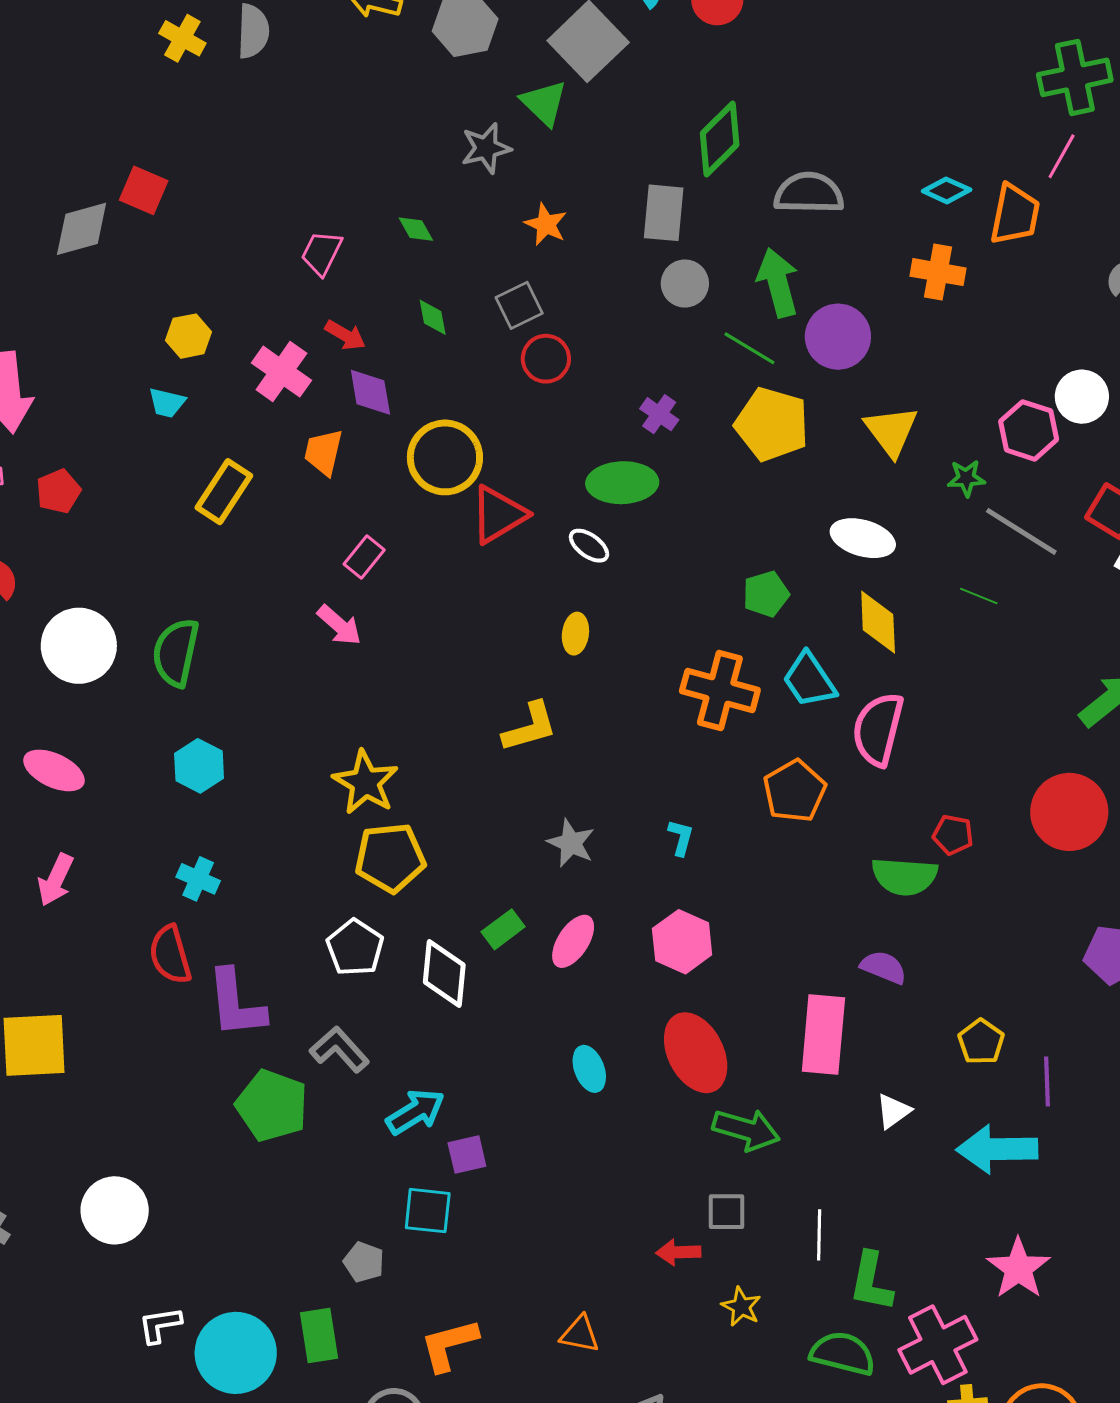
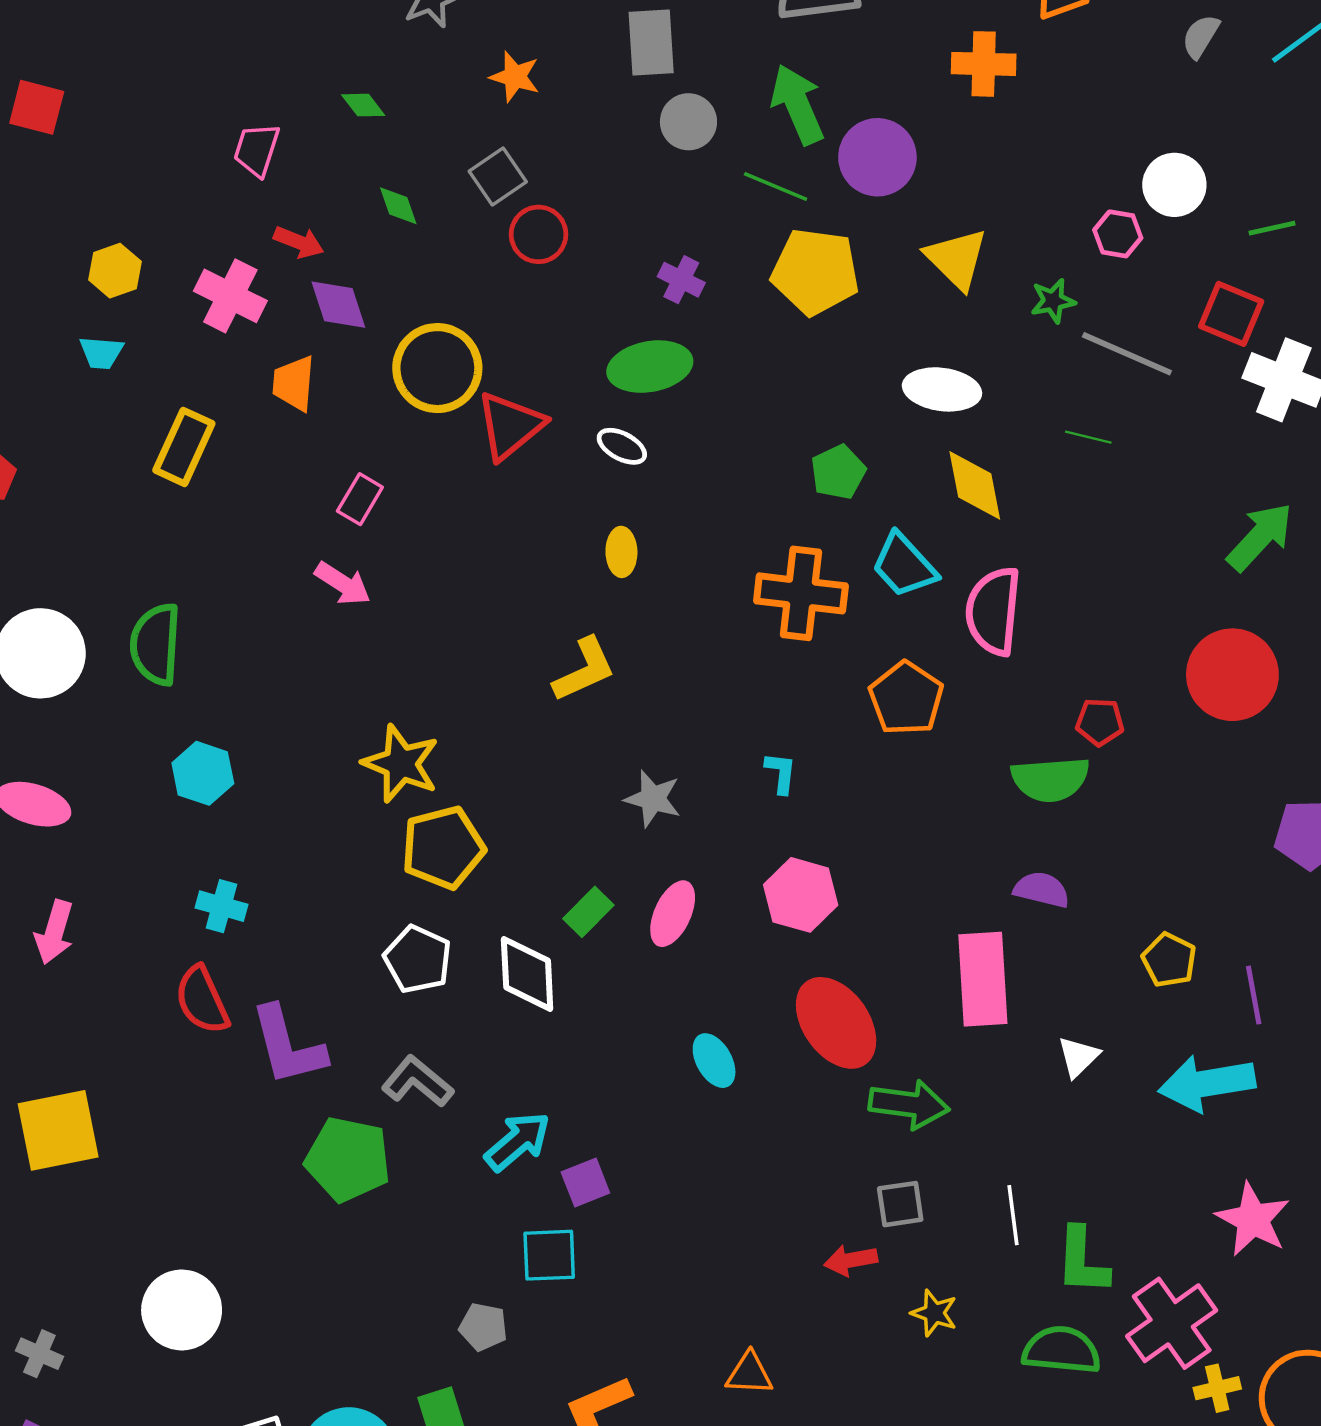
pink hexagon: (1029, 430) -> (1118, 234), size x0.7

